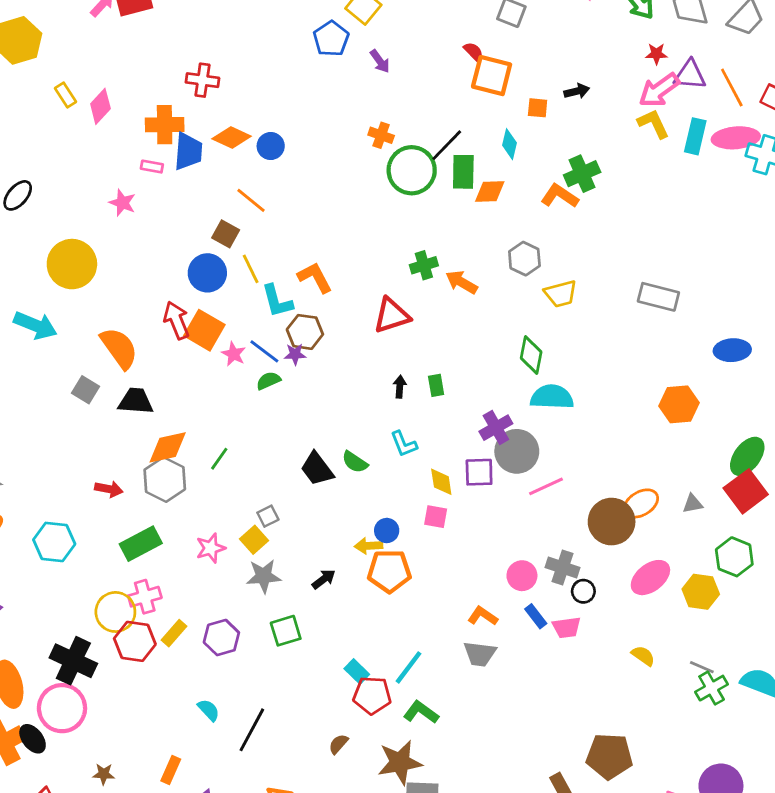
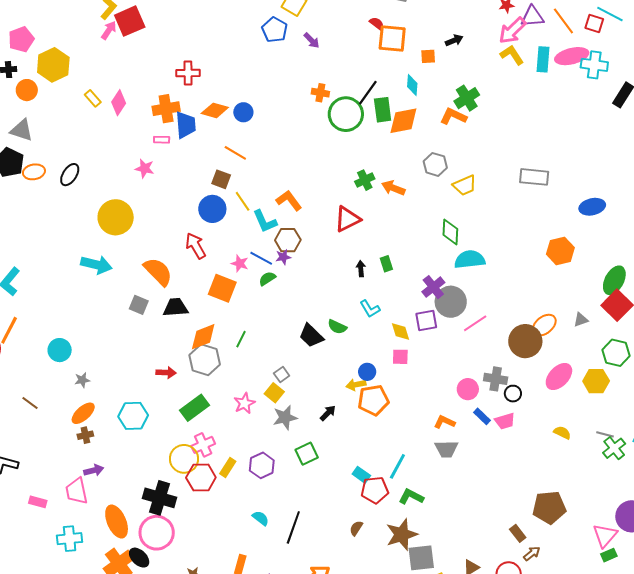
orange diamond: (490, 191) -> (403, 121), size x1.4
orange square: (204, 330) -> (222, 288), moved

